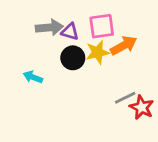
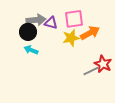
black circle: (73, 58) -> (28, 32), moved
cyan arrow: (33, 77) -> (31, 50), moved
red star: (142, 107) -> (103, 64), moved

